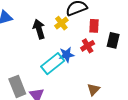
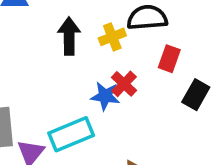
red cross: (88, 46) -> (124, 84), moved, turned -32
cyan rectangle: (53, 64) -> (71, 134), moved

